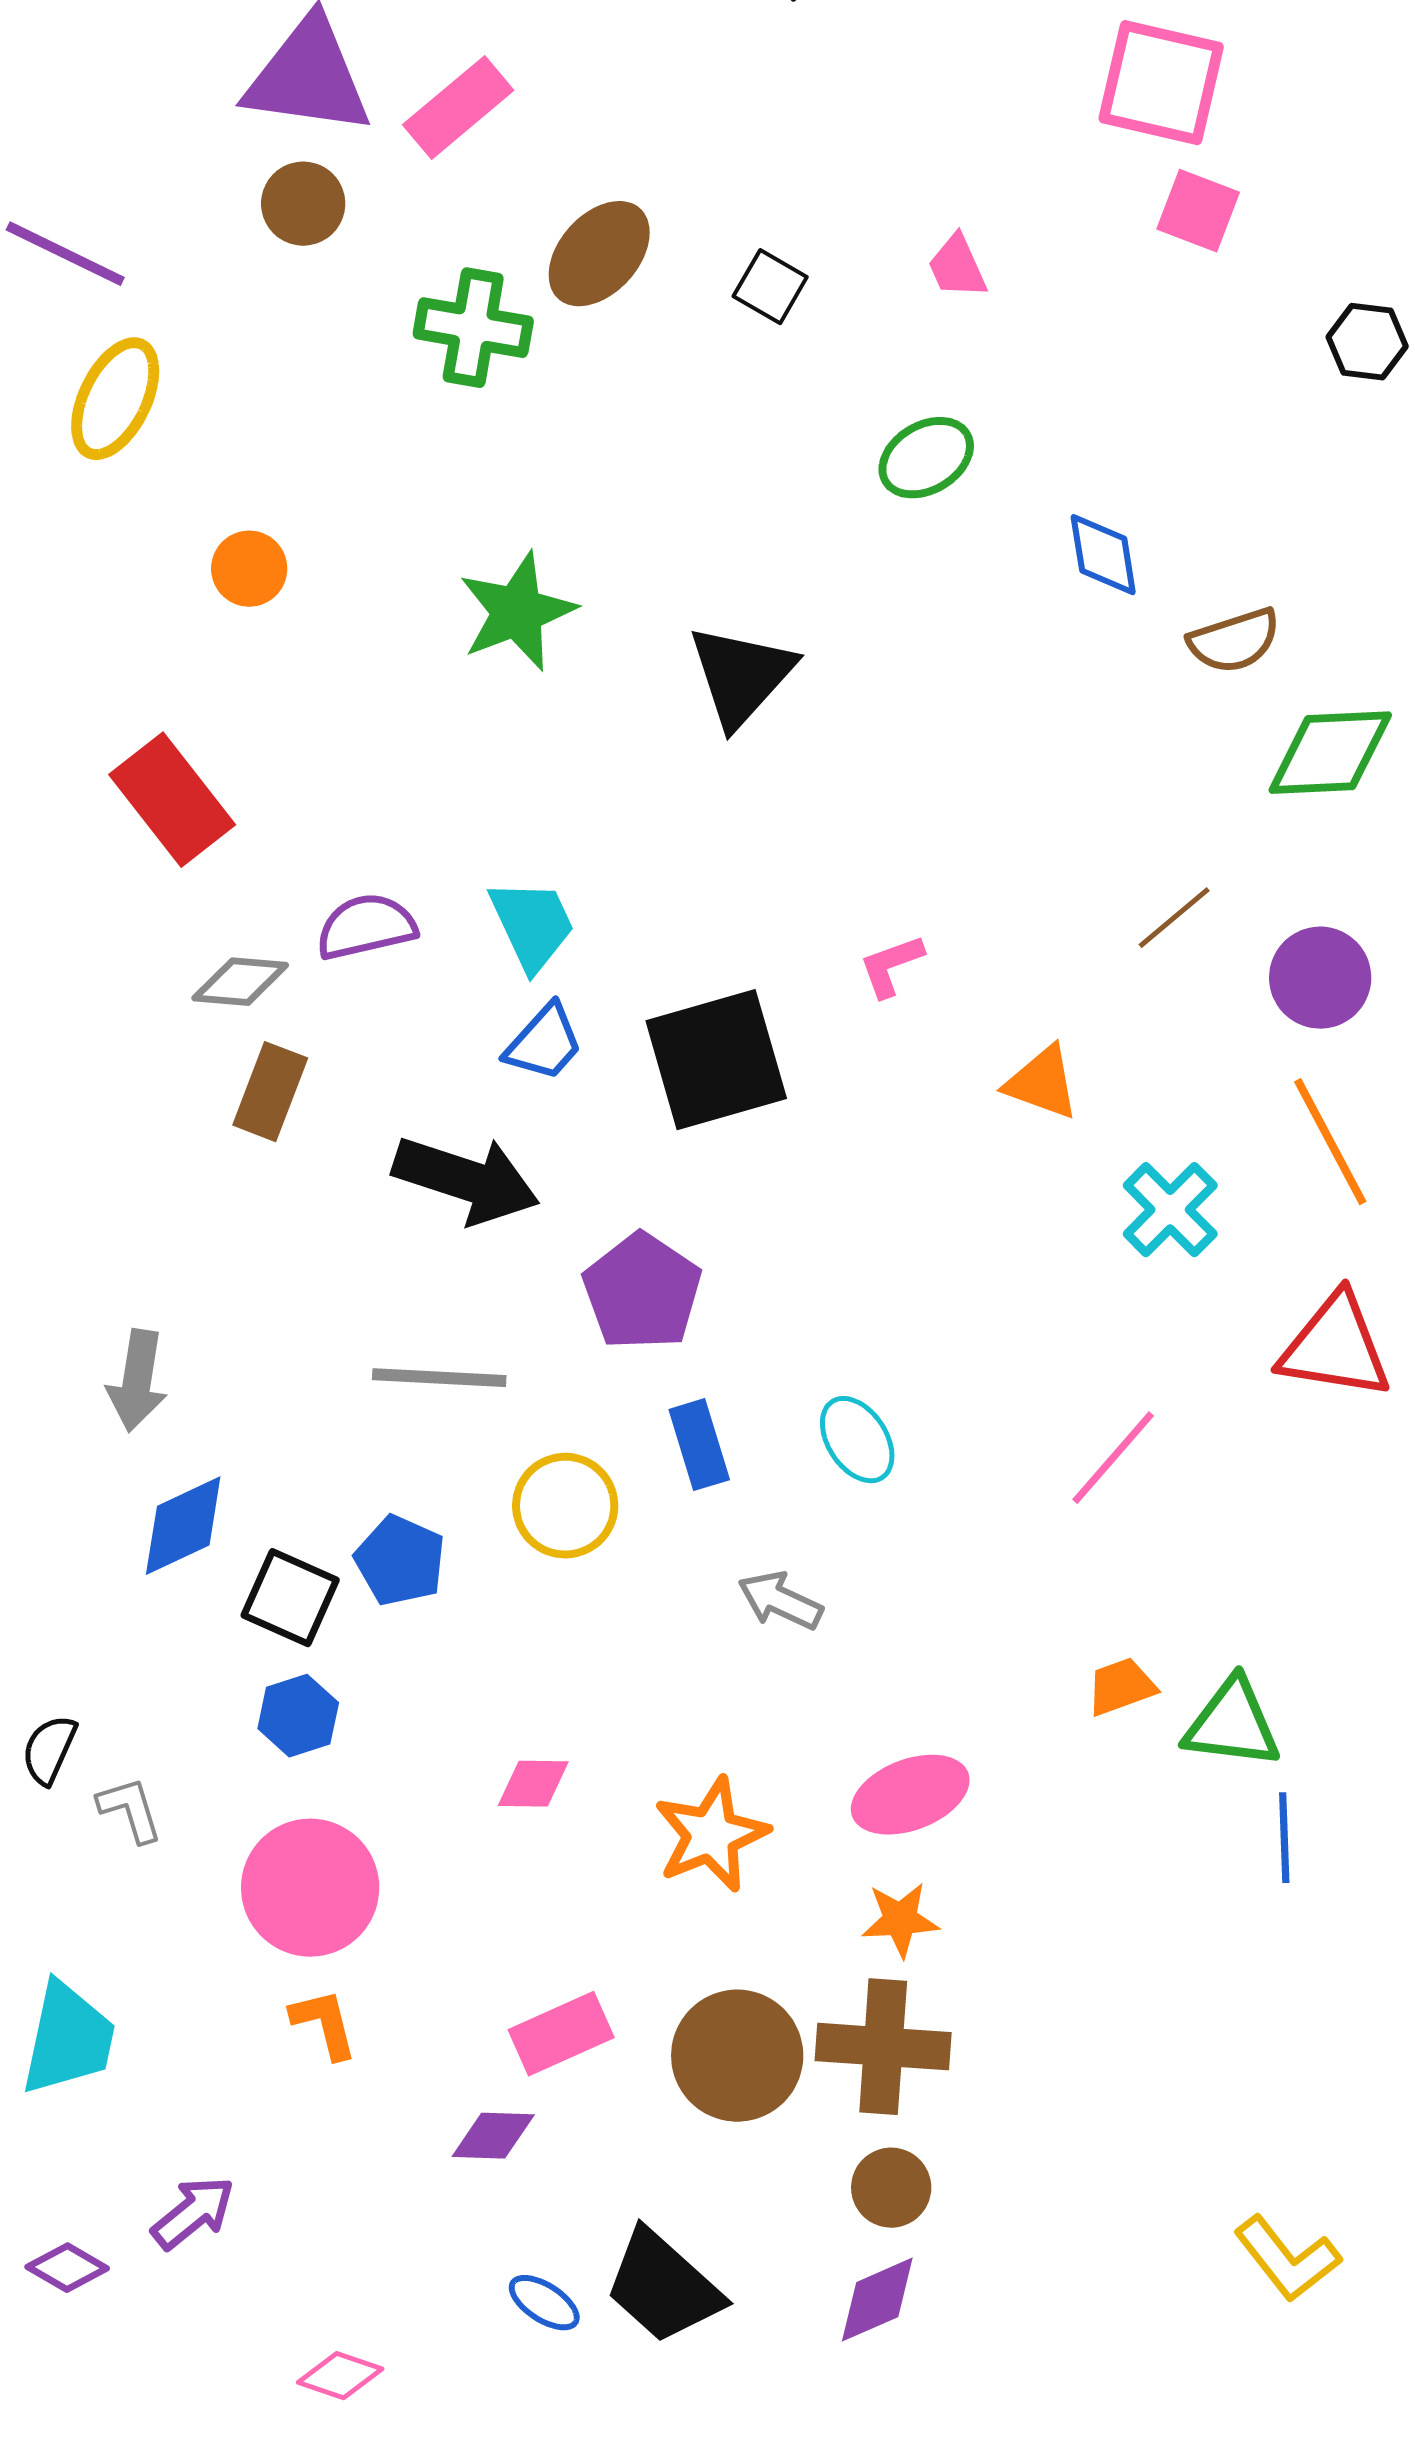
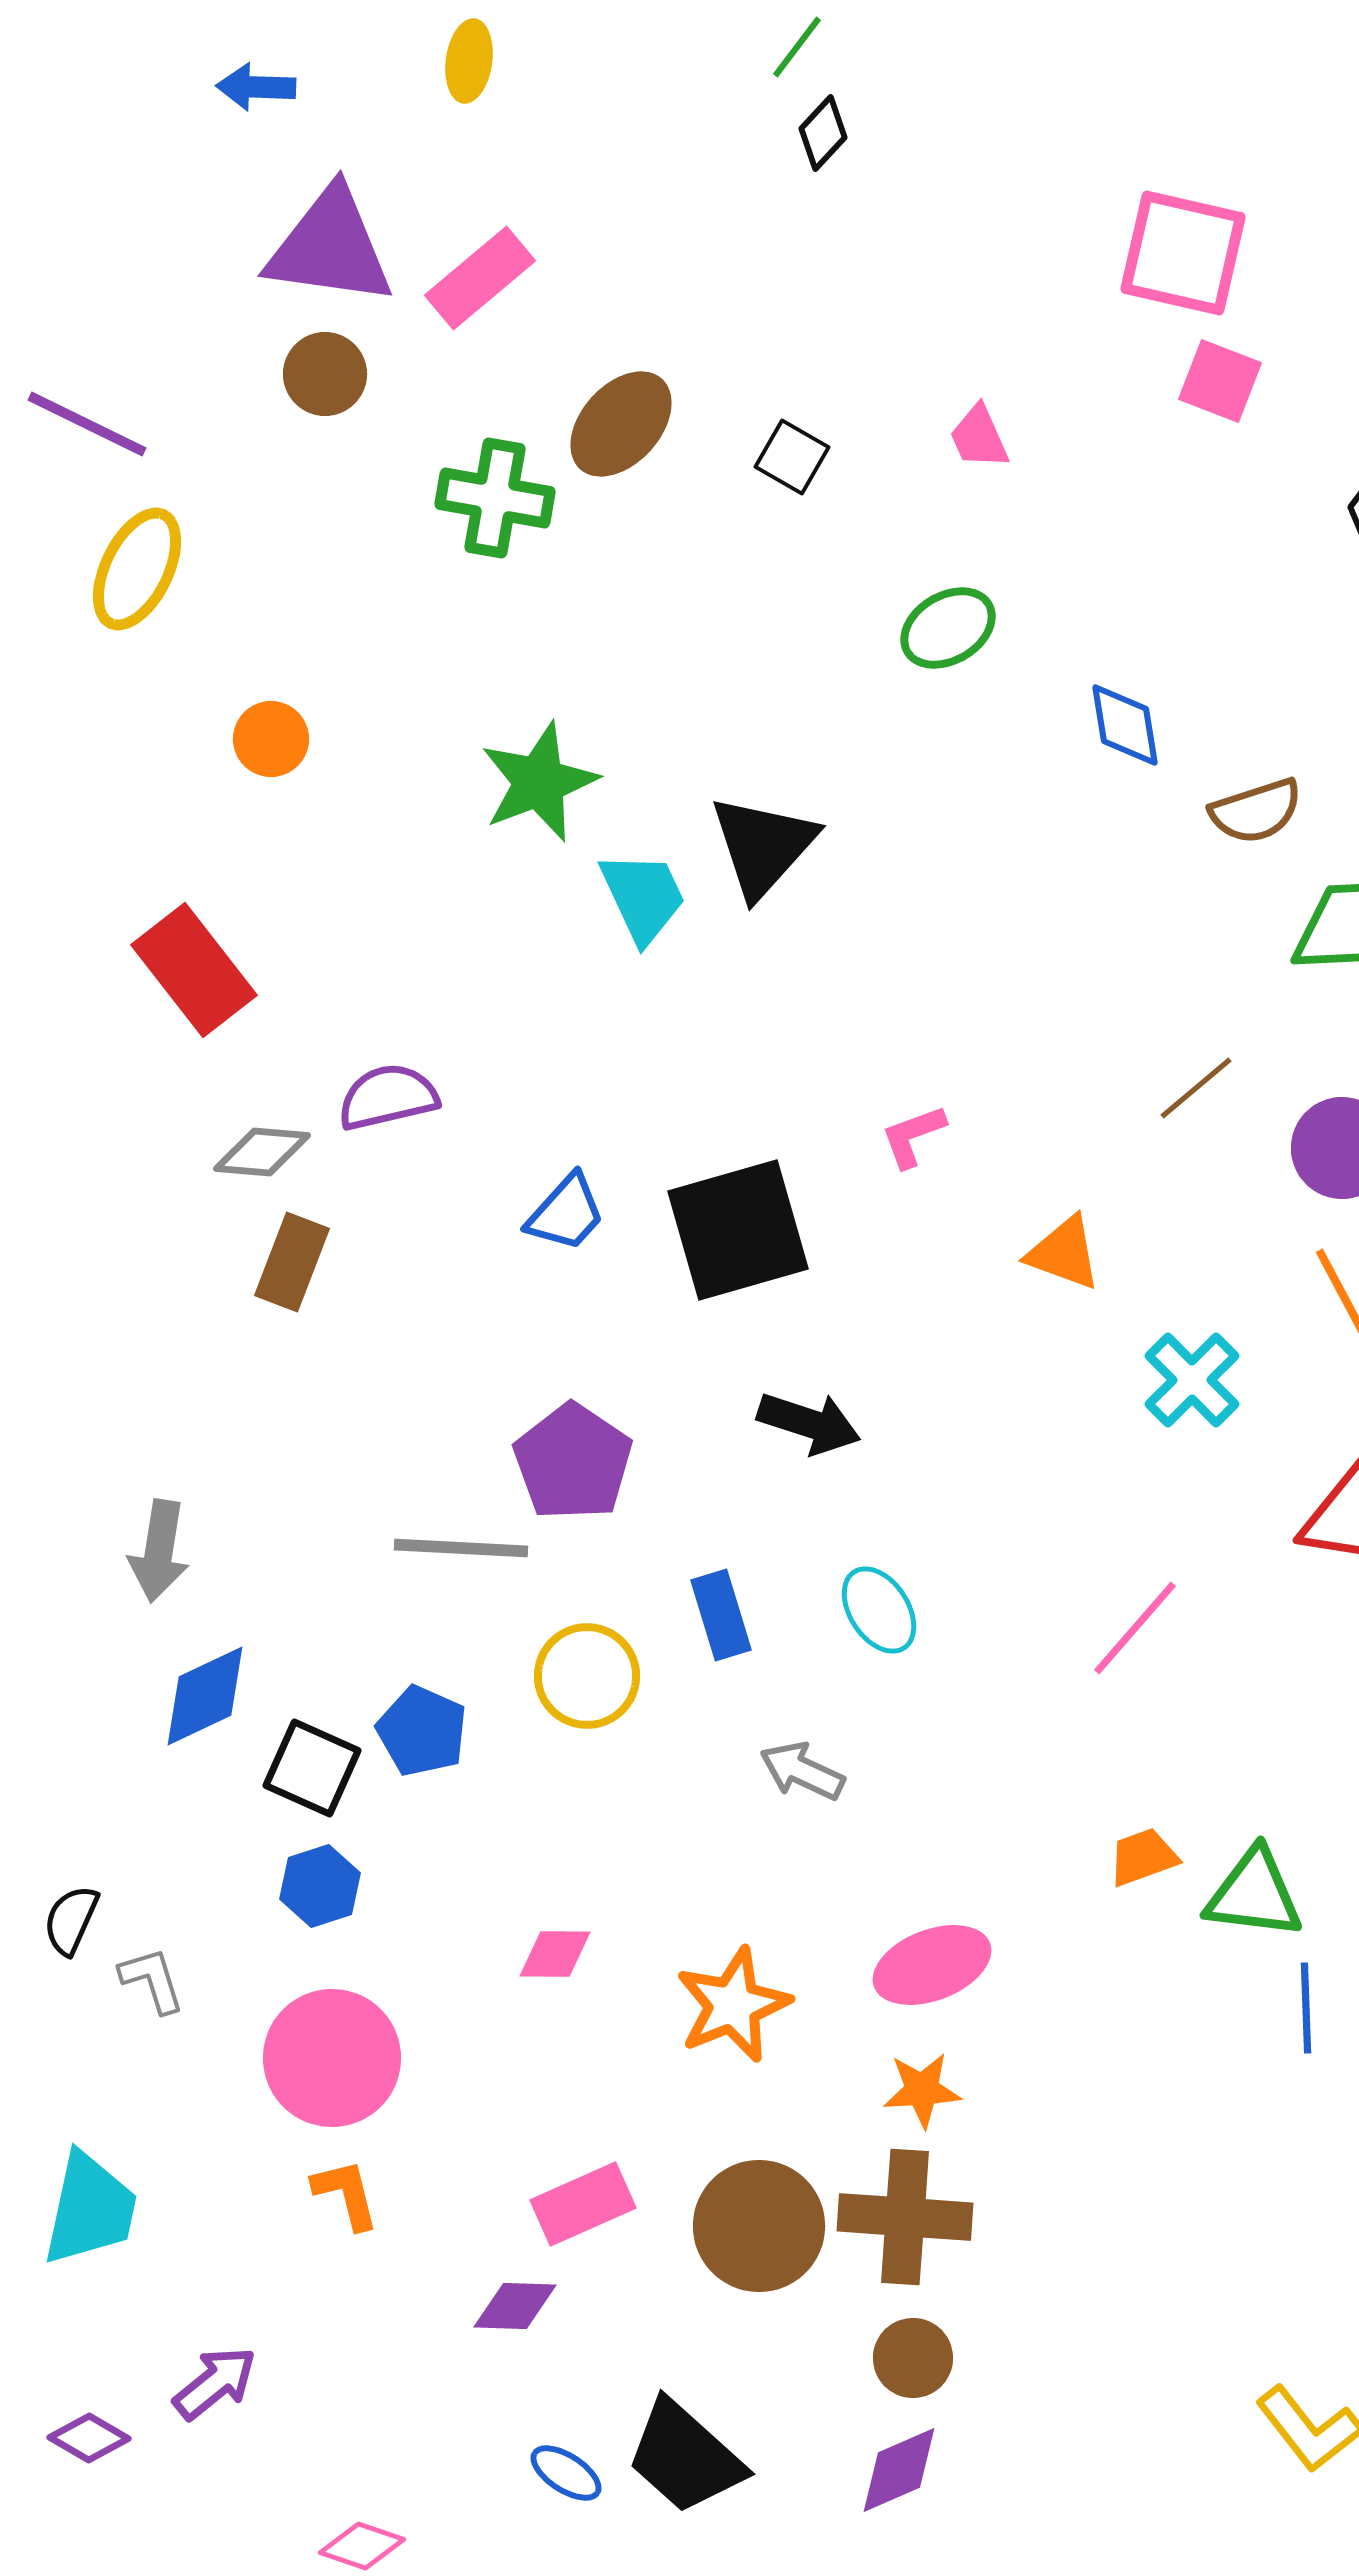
cyan trapezoid: (532, 925) -> (643, 897), moved
black arrow: (466, 1180) -> (809, 1423), moved, size x0.7
purple pentagon: (642, 1292) -> (573, 1462), moved

